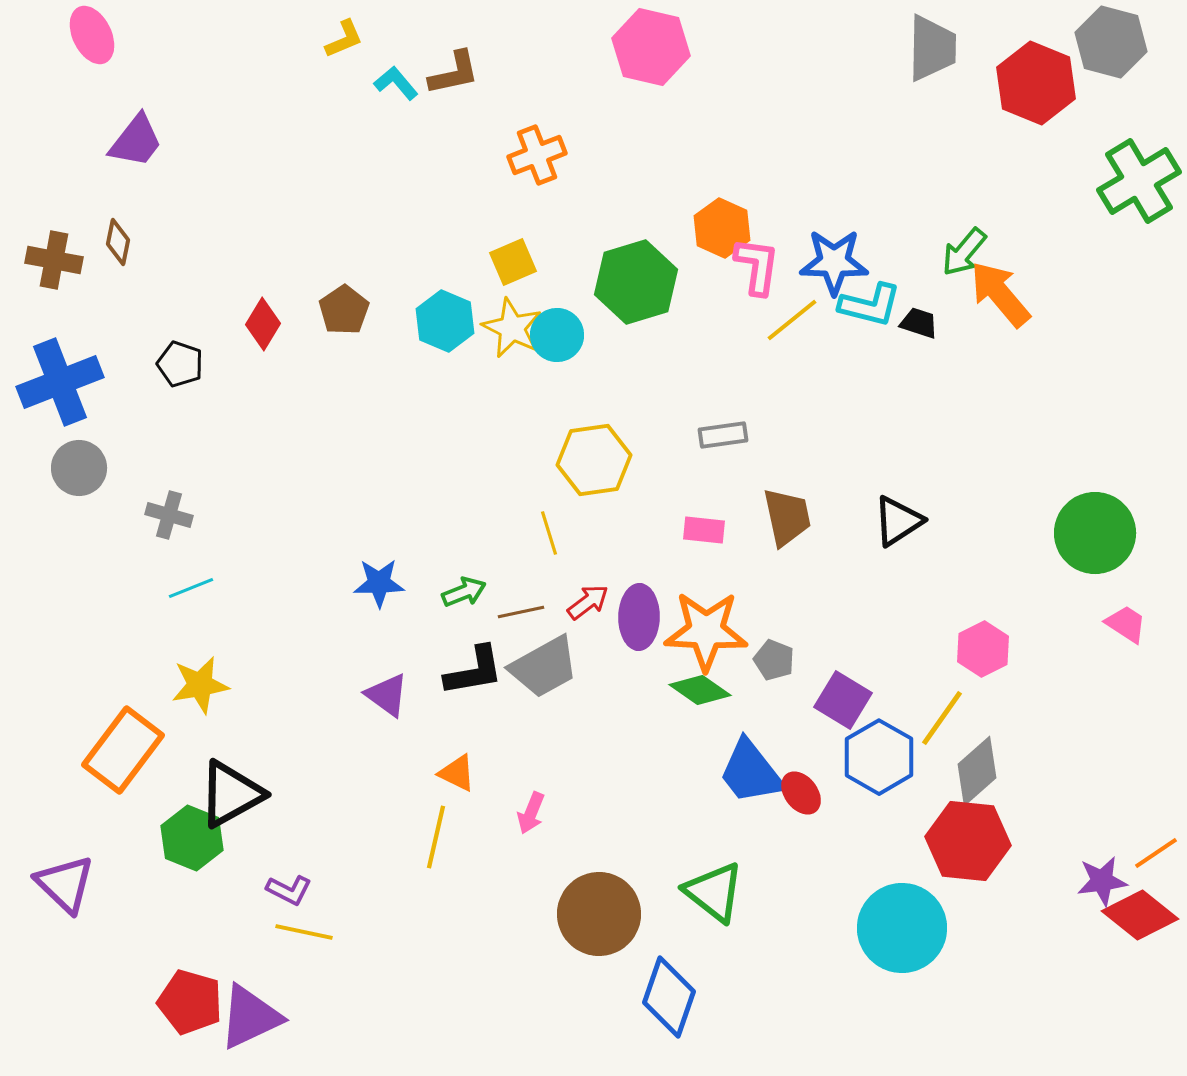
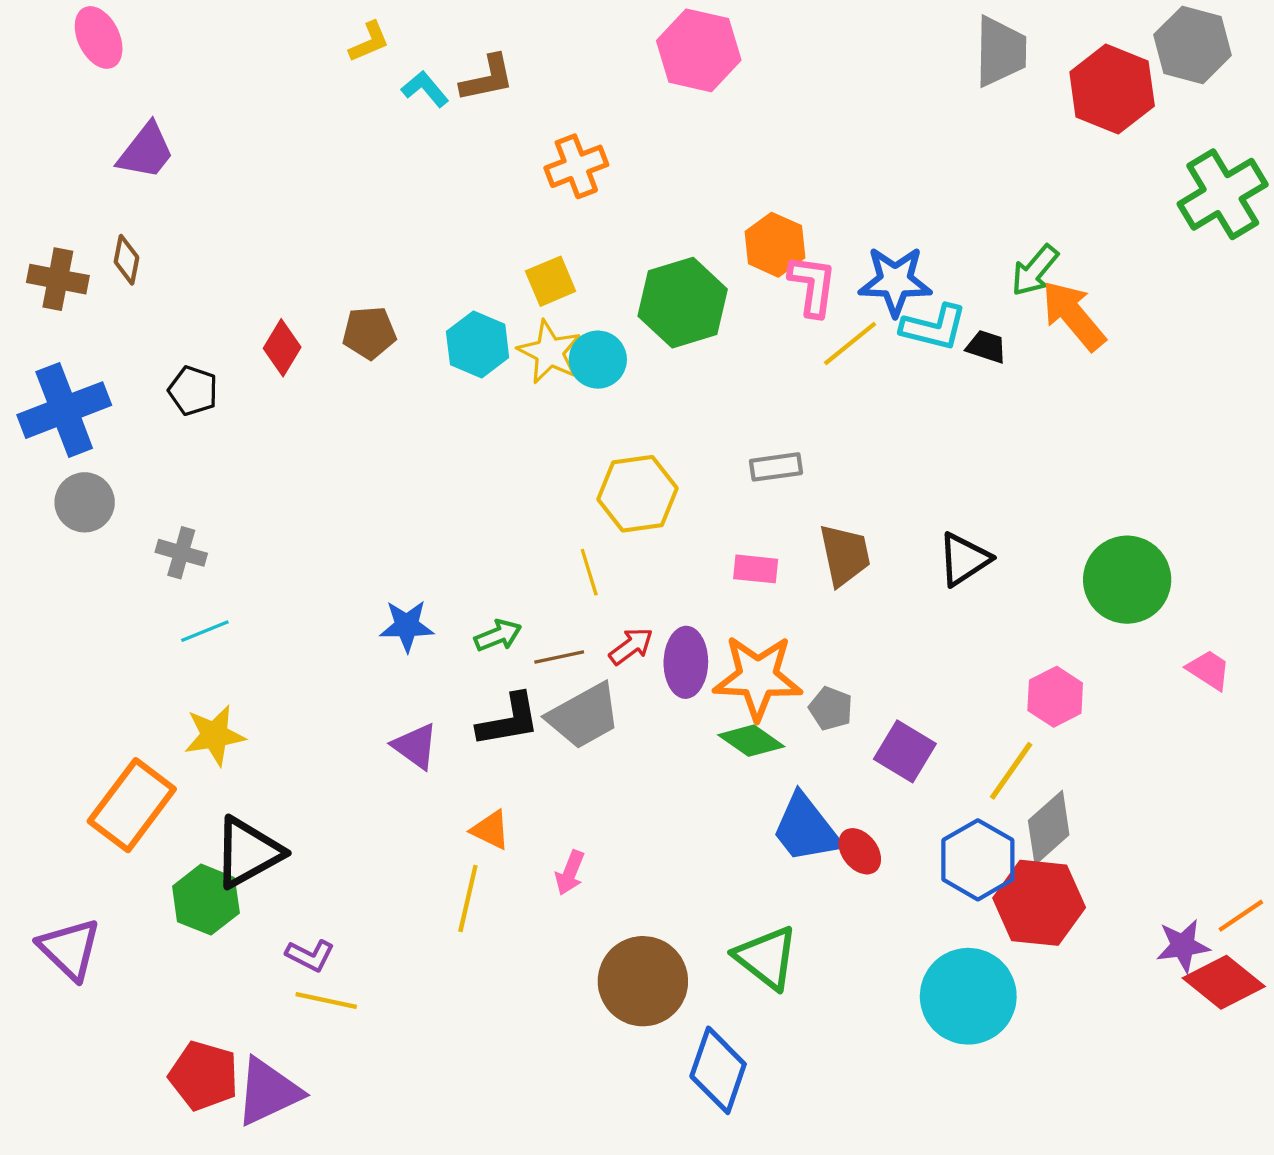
brown pentagon: (344, 310) -> (369, 333), turned 30
green circle: (1095, 533) -> (1127, 580), moved
blue hexagon: (879, 757) -> (978, 860), moved

